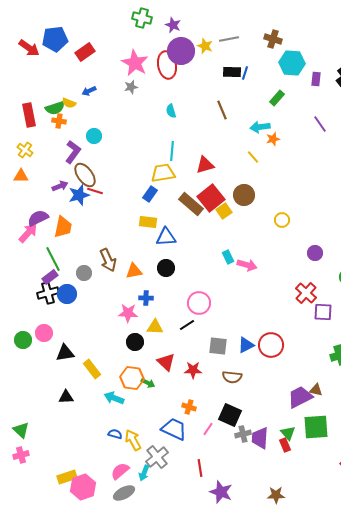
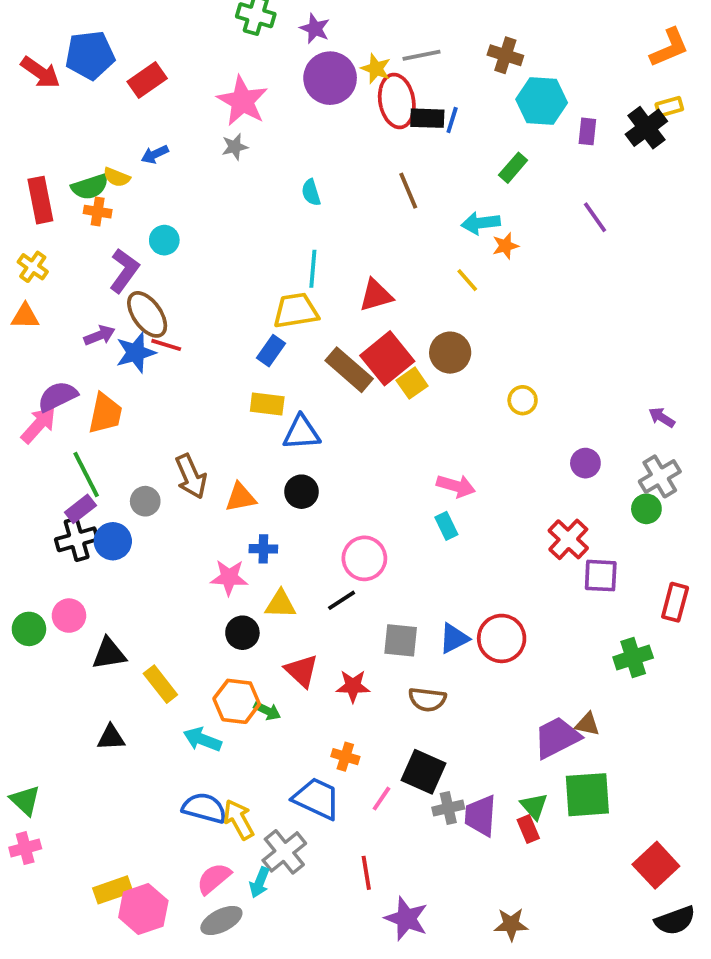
red ellipse: (167, 65) -> (397, 101), moved
cyan rectangle: (228, 257) -> (446, 526), moved
blue semicircle: (115, 434) -> (204, 808), size x1.6

